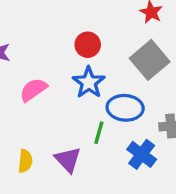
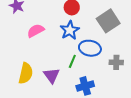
blue cross: (142, 154) -> (85, 86), moved, turned 30
yellow semicircle: (25, 161) -> (26, 73), size x1.5

